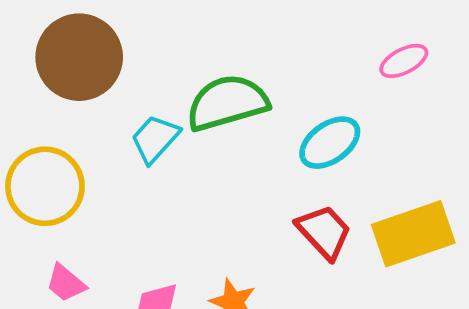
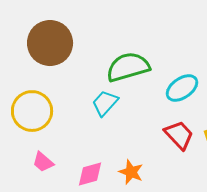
cyan trapezoid: (155, 139) -> (105, 103), moved

